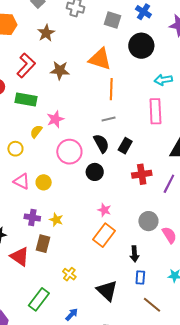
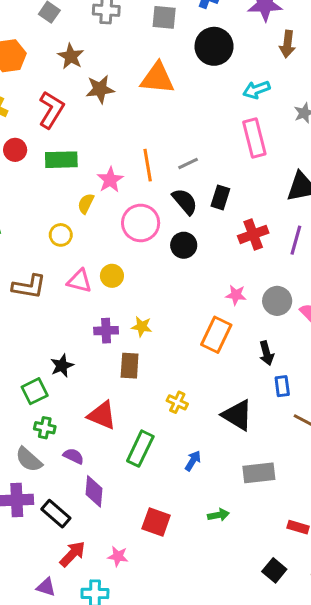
brown star: (60, 70) -> (100, 89), moved
orange line: (111, 89) -> (148, 165), moved
pink star: (104, 210) -> (236, 295), moved
red triangle: (20, 257) -> (102, 415), moved

